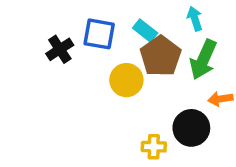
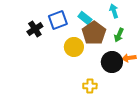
blue square: (99, 34) -> (58, 20), turned -30
green arrow: (203, 60) -> (119, 35), size x0.6
black circle: (191, 128) -> (112, 62), moved

